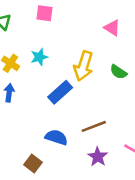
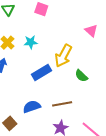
green semicircle: (118, 72) -> (81, 76), moved
blue semicircle: (56, 137) -> (32, 107), turned -48

